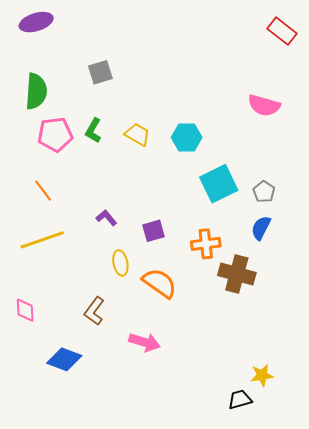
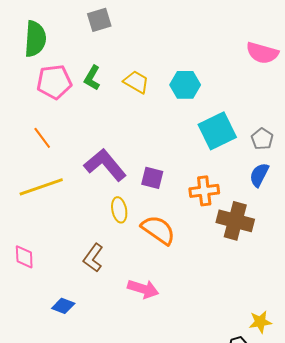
purple L-shape: (106, 218) -> (105, 165), size x2.0
purple square: (154, 231) -> (152, 178), turned 30
blue diamond: (64, 359) -> (63, 306), size x0.7

